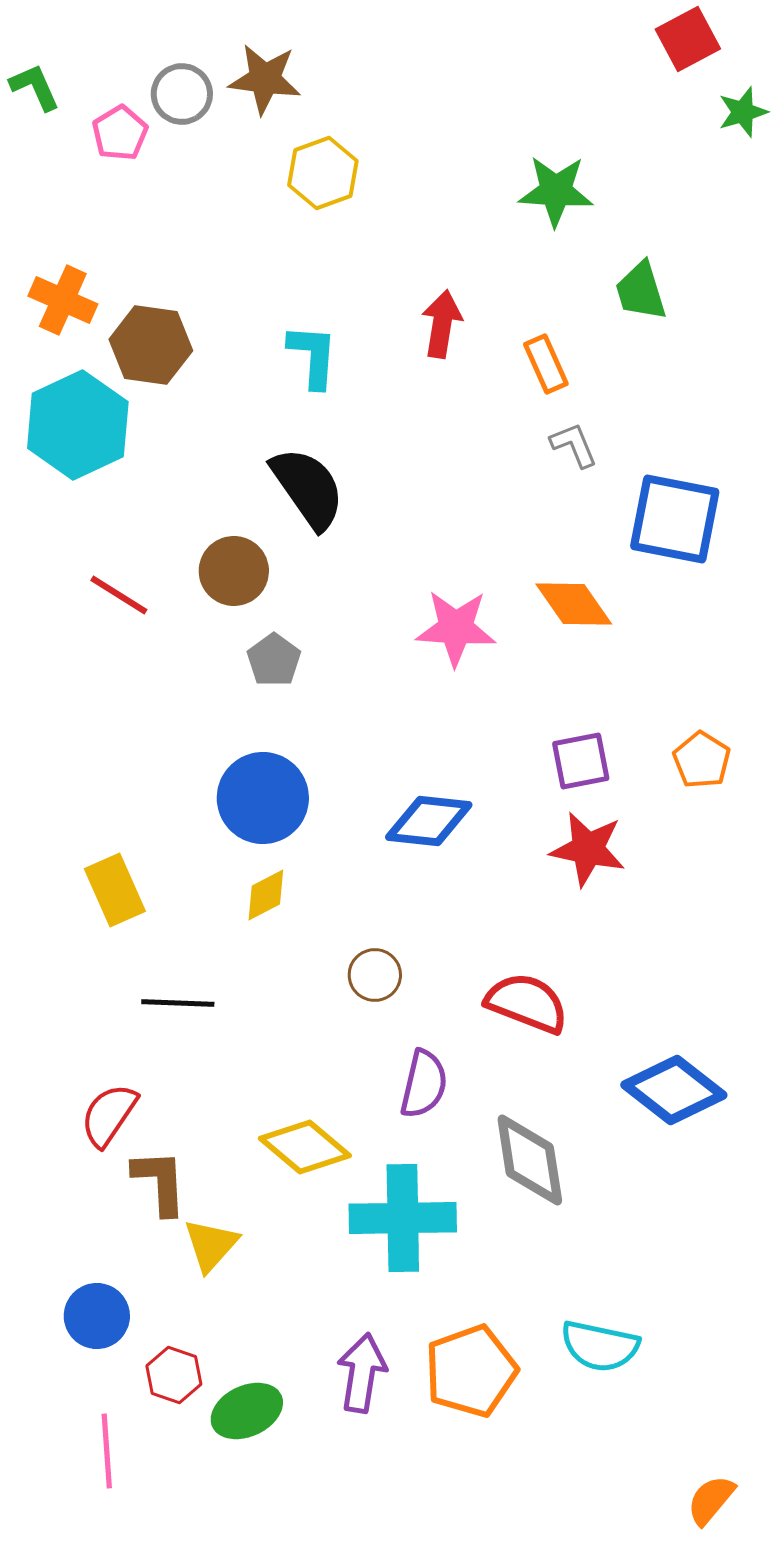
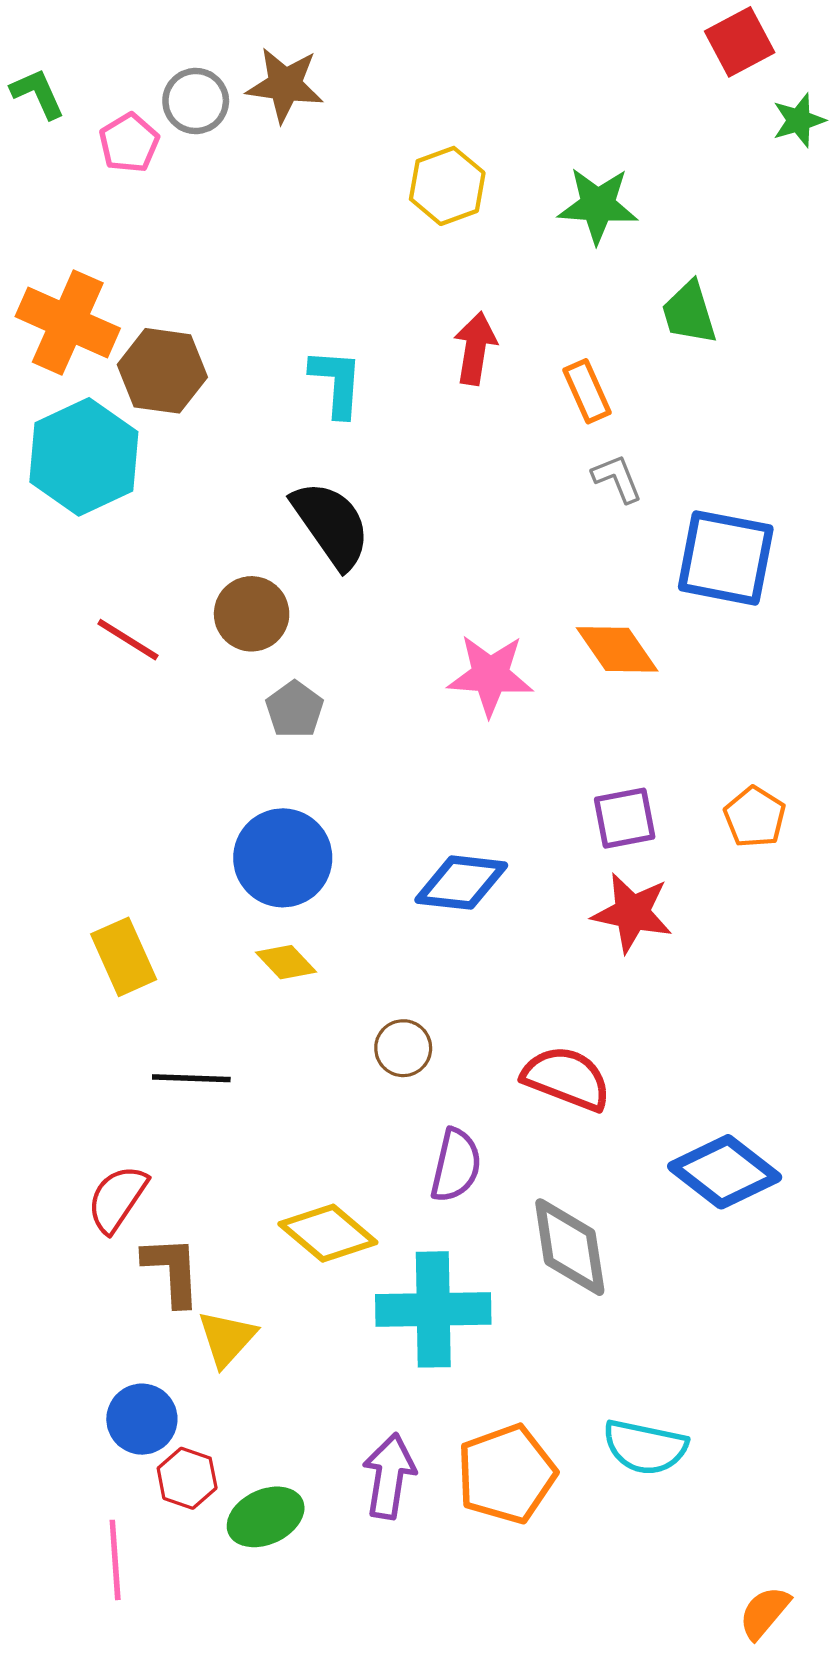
yellow hexagon: (323, 173) -> (447, 186), moved
orange cross: (63, 300) -> (68, 322), size x1.4
yellow diamond: (266, 895) -> (286, 962), turned 74
blue circle: (97, 1316) -> (142, 1419), moved

